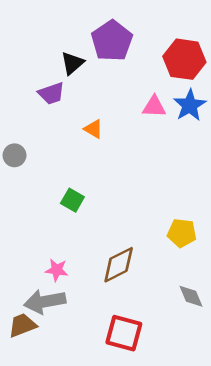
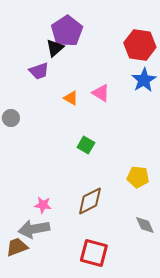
purple pentagon: (112, 41) -> (67, 31), moved
pink triangle: (154, 107) -> (101, 93), moved, turned 30
green square: (72, 200) -> (86, 145), moved

